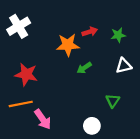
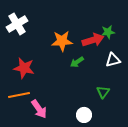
red arrow: (90, 32) -> (93, 40), moved, size x1.5

